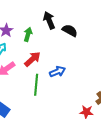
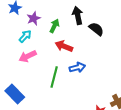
red arrow: (32, 59) -> (64, 46), moved, turned -126

